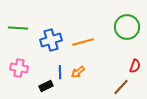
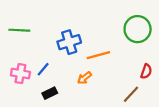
blue cross: (51, 40) -> (69, 42), moved
orange line: (83, 42) -> (98, 55), moved
blue line: (60, 72) -> (43, 69), moved, turned 40

